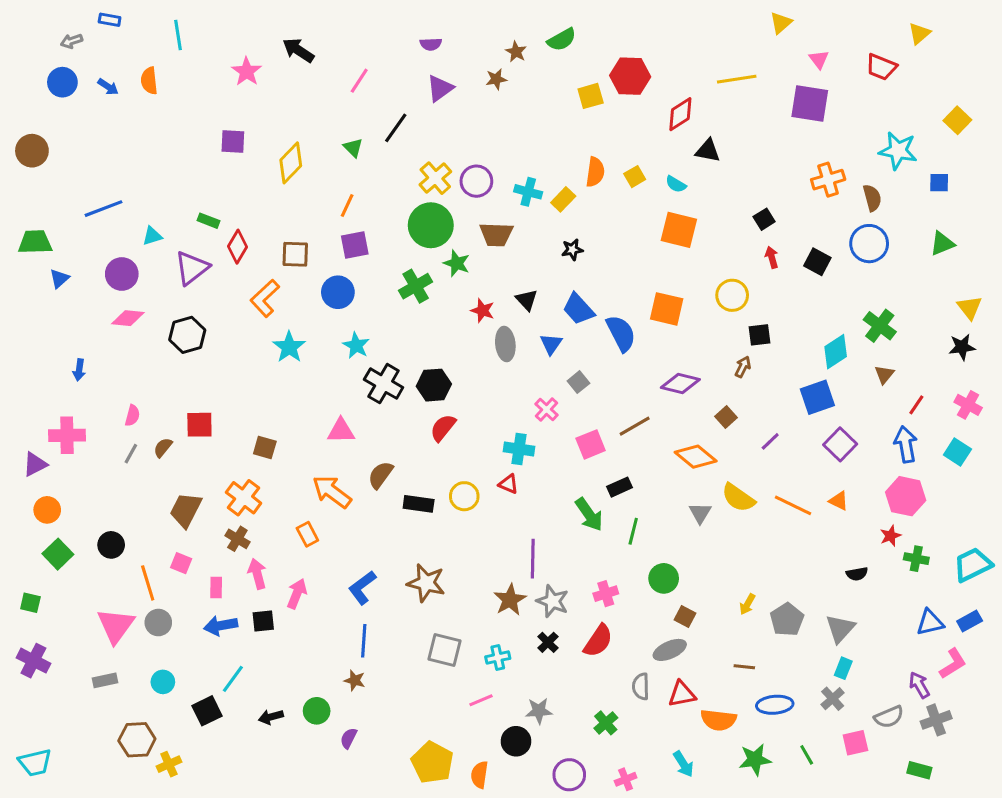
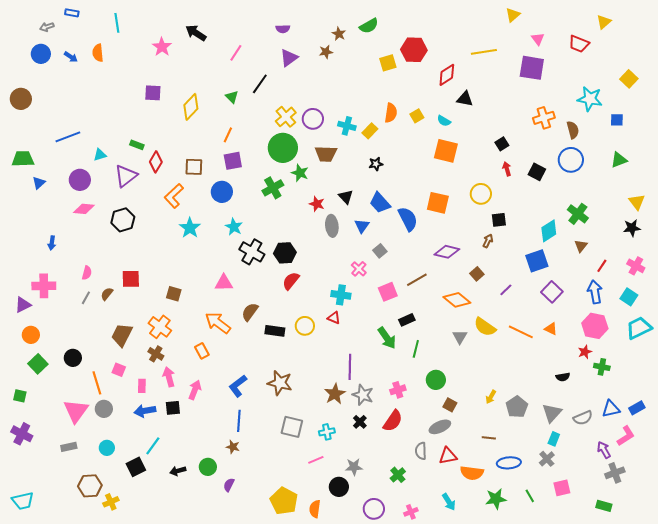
cyan trapezoid: (973, 565) -> (639, 328), moved
gray semicircle: (889, 717) -> (583, 418), moved

